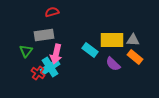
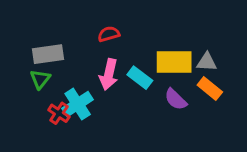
red semicircle: (52, 12) -> (109, 34), moved
gray rectangle: (44, 35) -> (48, 54), moved
pink arrow: (56, 54) -> (109, 74), moved

